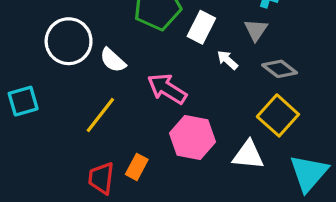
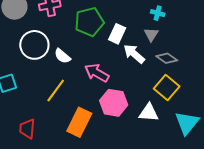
white arrow: (228, 60) -> (134, 54), size x1.6
orange rectangle: (137, 167) -> (79, 122), size x1.8
red trapezoid: (101, 178) -> (27, 129), moved

